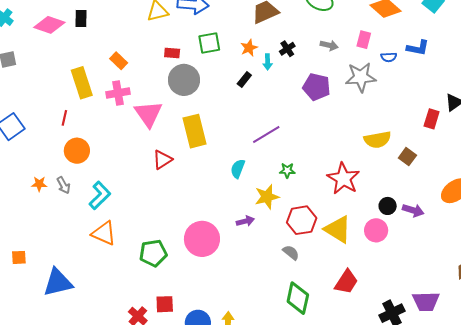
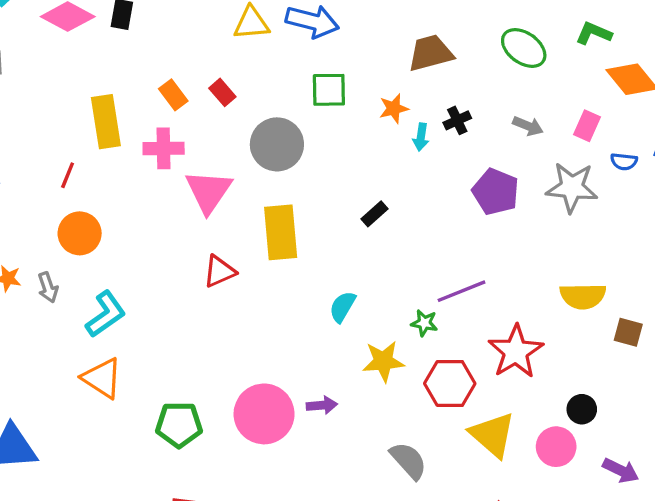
red rectangle: (172, 53) -> (222, 92), moved, turned 35
black rectangle: (244, 79) -> (375, 214), moved
purple line: (266, 134) -> (462, 291), moved
brown square: (407, 157) -> (628, 332), turned -30
purple arrow: (413, 210) -> (621, 470), moved
red hexagon: (302, 220) -> (450, 383), moved
purple arrow: (245, 221) -> (322, 405), moved
gray semicircle: (291, 253) -> (408, 461), size x1.4

